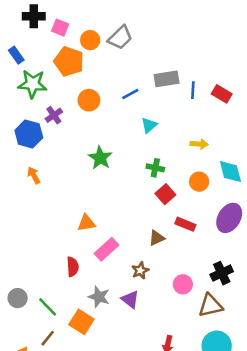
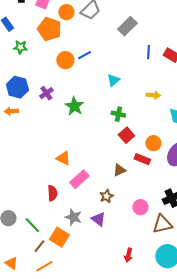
gray rectangle: (167, 79) -> (127, 26), moved, turned -36
green star: (33, 84) -> (20, 47), size x0.6
blue line: (130, 94) -> (84, 55), moved
purple cross: (54, 115) -> (46, 93), moved
orange arrow: (34, 175) -> (11, 111), moved, turned -64
orange circle: (199, 182) -> (153, 143), moved
orange triangle: (86, 223) -> (63, 158), turned 35
brown line: (48, 338) -> (39, 246), moved

